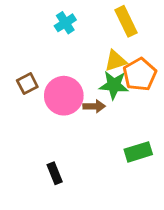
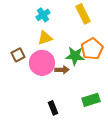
yellow triangle: (115, 61) -> (45, 38), moved
black rectangle: (55, 173) -> (53, 108), moved

